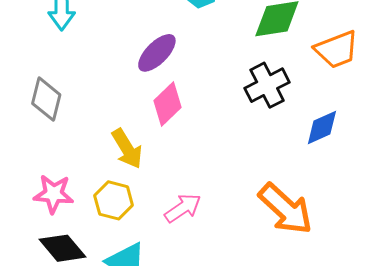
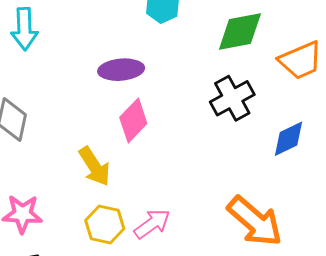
purple ellipse: (157, 53) -> (121, 70), turned 42
yellow hexagon: (114, 200) -> (105, 224), moved

